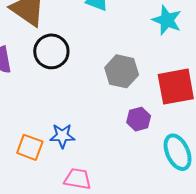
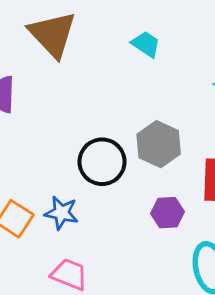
black circle: (51, 51) -> (102, 162), moved

